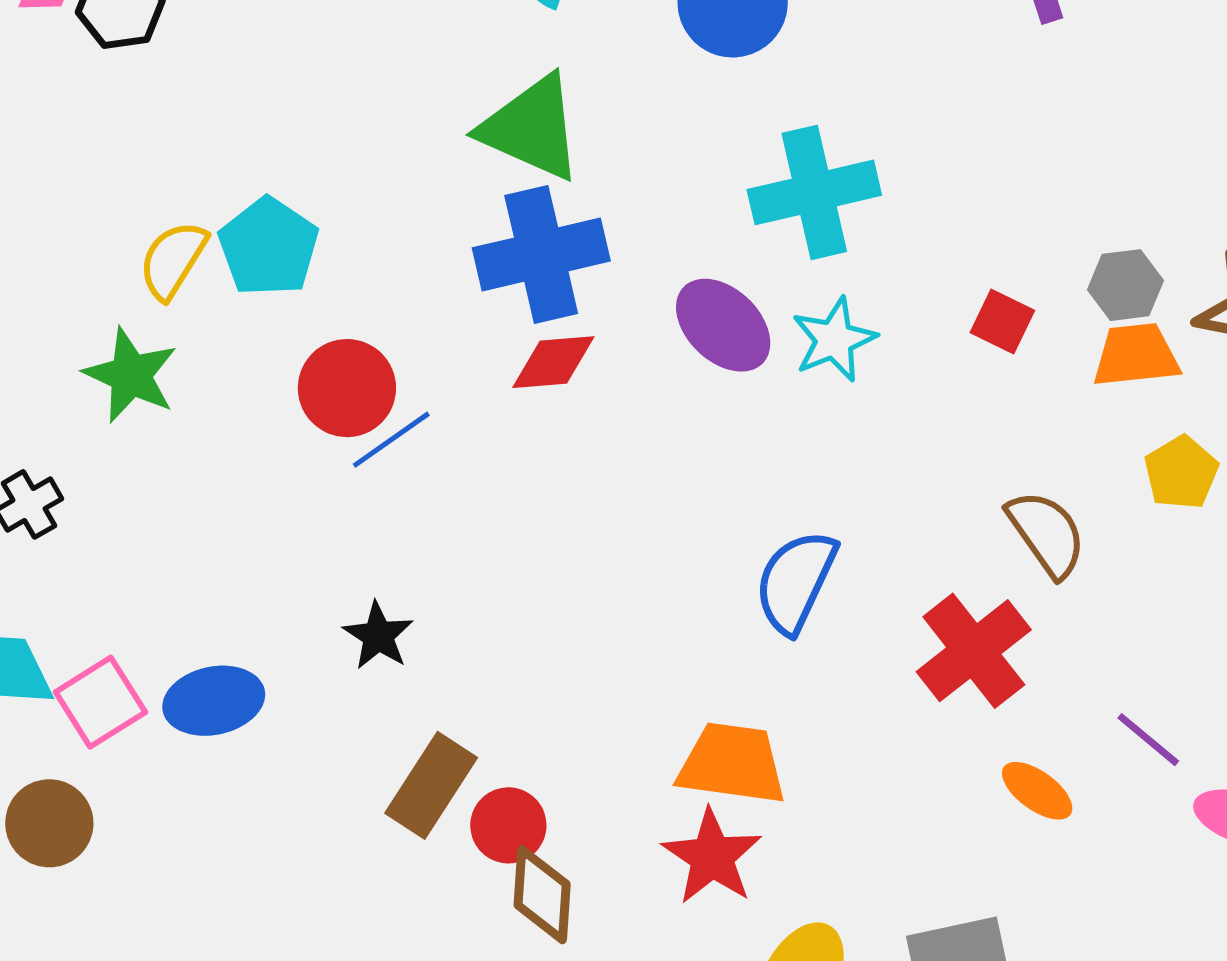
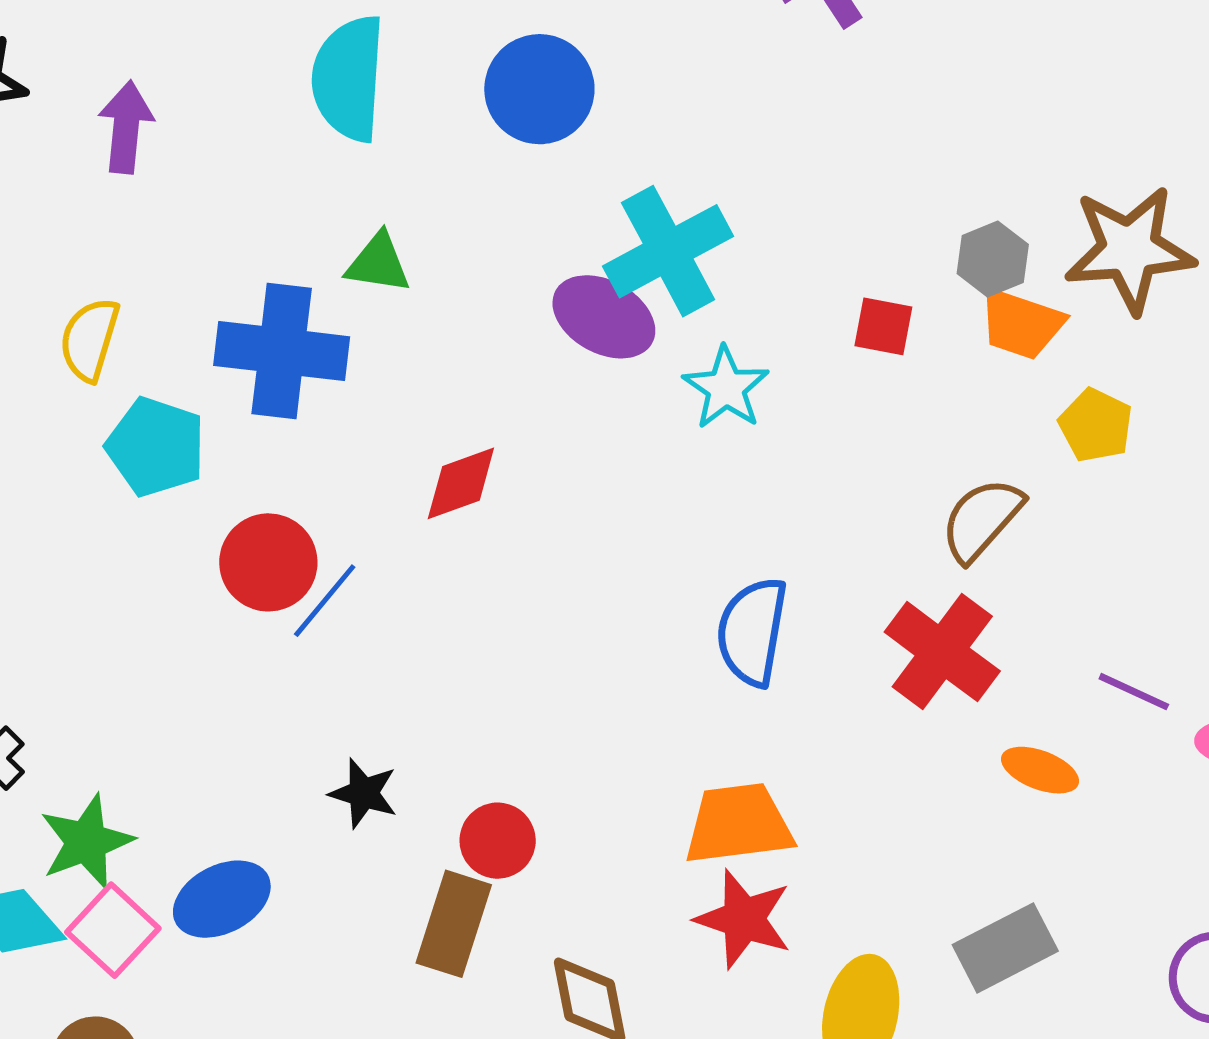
green triangle: (531, 128) -> (378, 263), size x0.6
blue cross: (541, 254) -> (282, 351), moved, turned 35
yellow semicircle: (173, 260) -> (90, 339), moved
purple ellipse: (723, 325) -> (604, 317), moved
orange trapezoid: (1136, 355) -> (1021, 324), turned -140
green star: (131, 375) -> (86, 842), moved, turned -30
brown semicircle: (1047, 534) -> (982, 519), turned -88
red circle: (508, 825) -> (498, 841), moved

